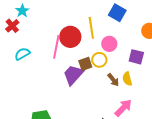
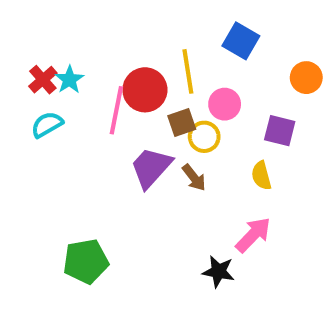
cyan star: (22, 11) -> (69, 80), moved
red cross: (12, 26) -> (43, 80), moved
brown square: (85, 64) -> (182, 122), moved
brown arrow: (113, 80) -> (194, 178), moved

